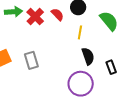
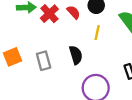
black semicircle: (88, 56) -> (76, 55), moved

